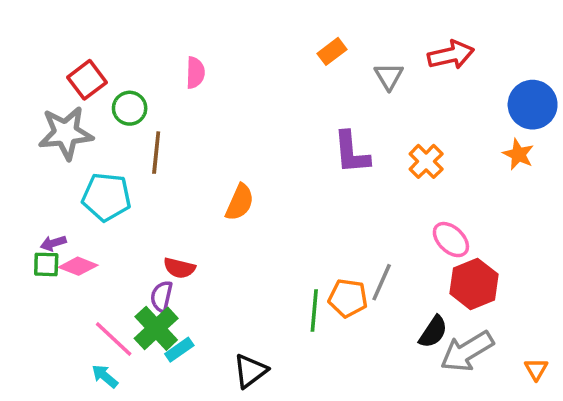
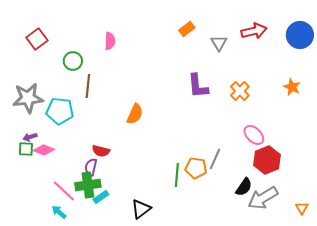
red square: (87, 80) -> (37, 39), moved
blue circle: (533, 105) -> (300, 35), moved
gray star: (66, 133) -> (28, 98), moved
green cross: (156, 328) -> (88, 185), turned 35

